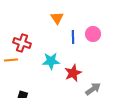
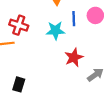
cyan star: (51, 61) -> (55, 31), moved

